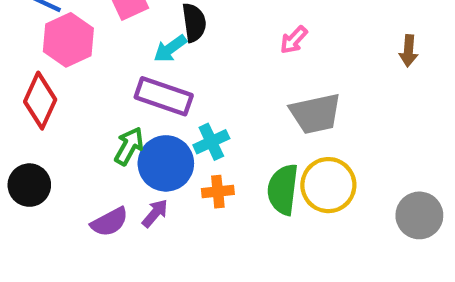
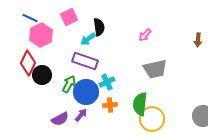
black circle: (29, 185) -> (42, 75), moved
yellow circle: (328, 185) -> (152, 119), moved

